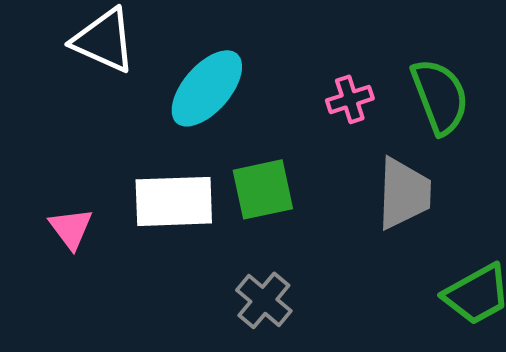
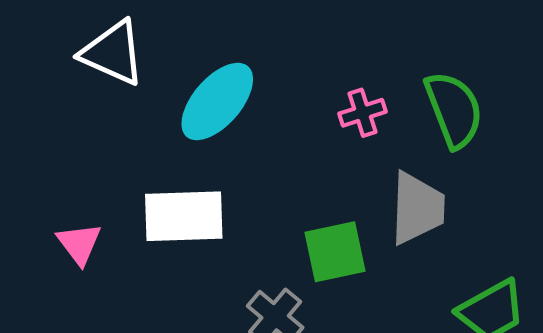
green square: (263, 189) -> (335, 252), moved

